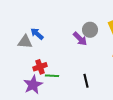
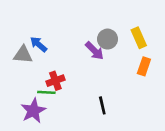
red cross: (40, 67) -> (55, 81), moved
green line: (52, 76) -> (46, 92), moved

